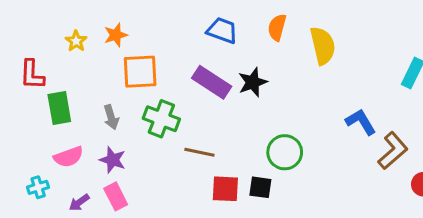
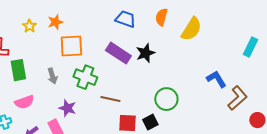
yellow semicircle: (323, 46) -> (191, 29), turned 45
purple star: (113, 160) -> (67, 108), moved
black square: (260, 187) -> (150, 122), turned -35

